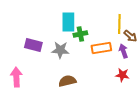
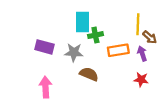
pink arrow: (16, 77) -> (46, 87), moved
brown semicircle: (67, 81) -> (89, 74), moved, turned 36

